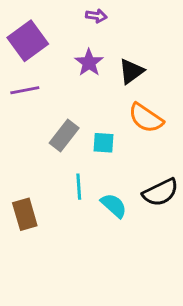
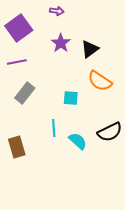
purple arrow: (96, 16) -> (57, 11), moved
gray rectangle: (64, 135) -> (25, 93), moved

